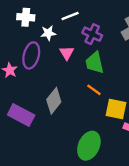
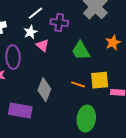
white star: (48, 33) -> (30, 32), moved
green trapezoid: (95, 63) -> (81, 51), moved
orange line: (94, 90) -> (78, 84), moved

